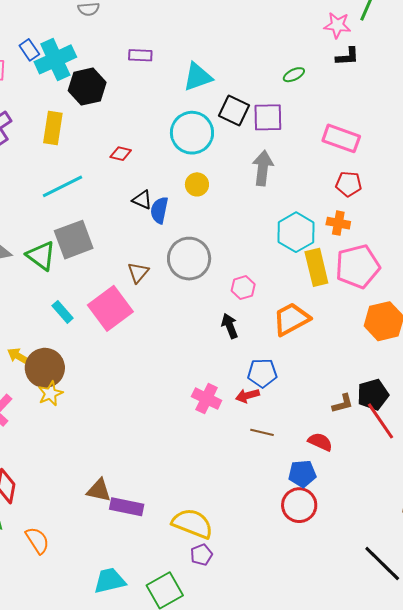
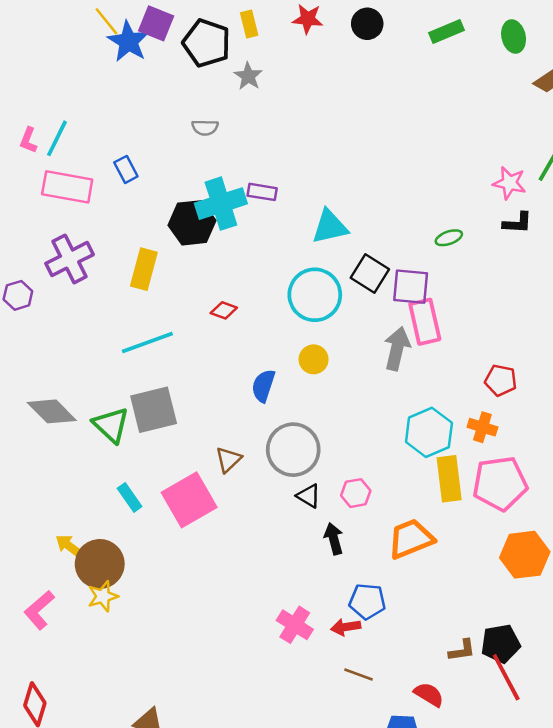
cyan cross: (55, 59) -> (221, 204), moved
pink rectangle: (341, 138) -> (425, 322), moved, turned 51
black triangle: (142, 200) -> (308, 496), moved

